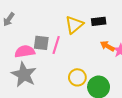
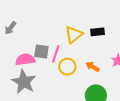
orange arrow: (107, 46) -> (92, 67), moved
yellow circle: (77, 77) -> (67, 67), moved

